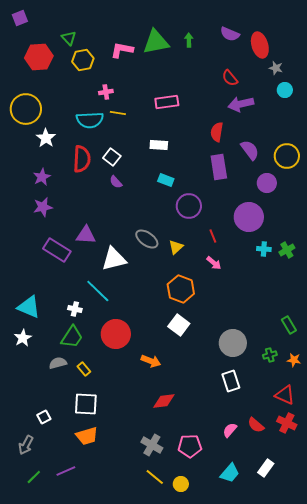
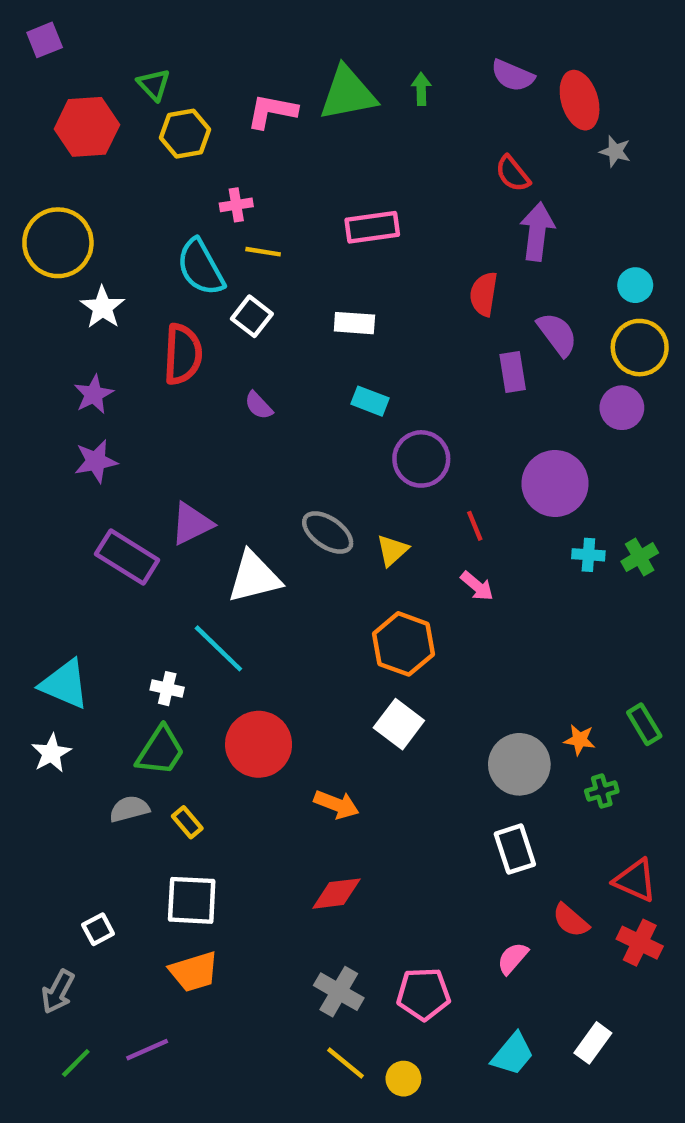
cyan circle: (285, 90) -> (635, 285), moved
purple arrow: (241, 104) -> (537, 232), turned 110
cyan semicircle: (90, 120) -> (201, 267), turned 64
white square: (112, 157) -> (252, 316), moved
purple rectangle: (219, 167) -> (513, 372), moved, size x0.7
purple circle: (267, 183) -> (622, 408), moved
purple triangle: (86, 235) -> (192, 524), turned -30
orange star: (294, 360) -> (580, 740), moved
red diamond: (164, 401) -> (337, 894), moved
red semicircle: (256, 425) -> (571, 920), moved

